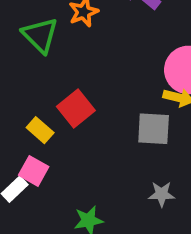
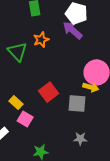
red square: (76, 109) -> (49, 92), moved
pink square: (34, 171) -> (25, 119), moved

